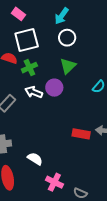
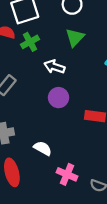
purple circle: (54, 88) -> (59, 98), moved
white arrow: (34, 92) -> (54, 67), moved

